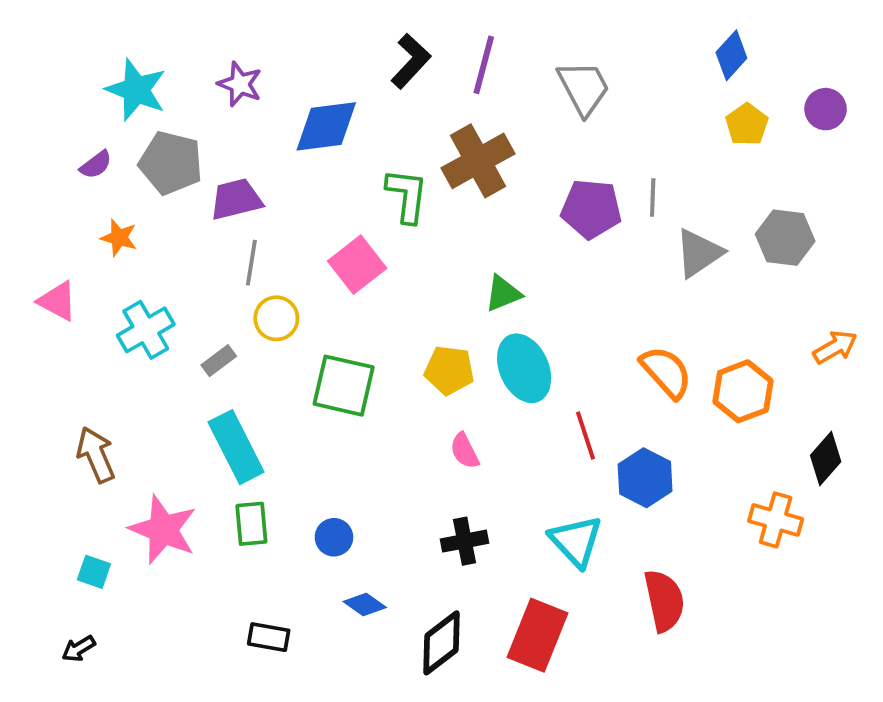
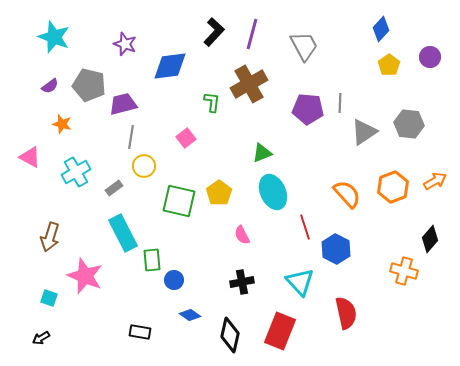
cyan star: (136, 90) -> (54, 37), moved
green L-shape: (407, 195) -> (212, 102), size x0.7
pink square: (357, 265) -> (186, 138), size x0.7
yellow pentagon: (449, 370) -> (219, 193), moved, turned 30
orange hexagon: (743, 391) -> (393, 187), moved
brown arrow: (96, 455) -> (50, 237), turned -140
green rectangle: (251, 524) -> (152, 260), moved
black diamond: (442, 643) -> (230, 335), turned -40

